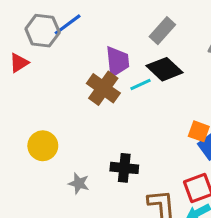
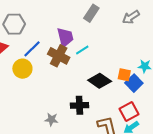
blue line: (68, 25) -> (32, 49), moved
black diamond: (164, 69) -> (100, 81), moved
yellow circle: (43, 146) -> (22, 69), moved

